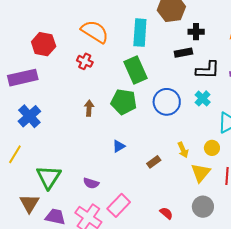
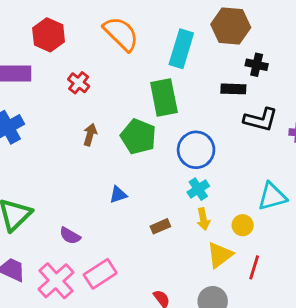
red cross: (85, 61) -> (79, 83), moved
cyan cross: (203, 98) -> (198, 189), moved

